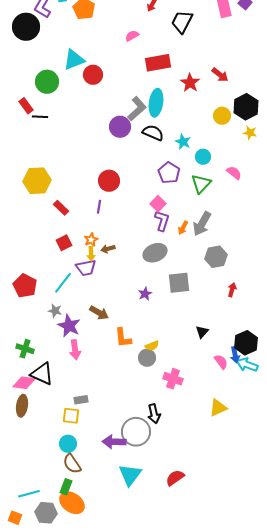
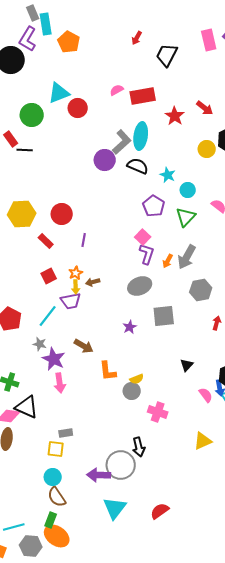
pink semicircle: (132, 36) -> (117, 90), moved
red circle: (109, 181) -> (62, 214), moved

